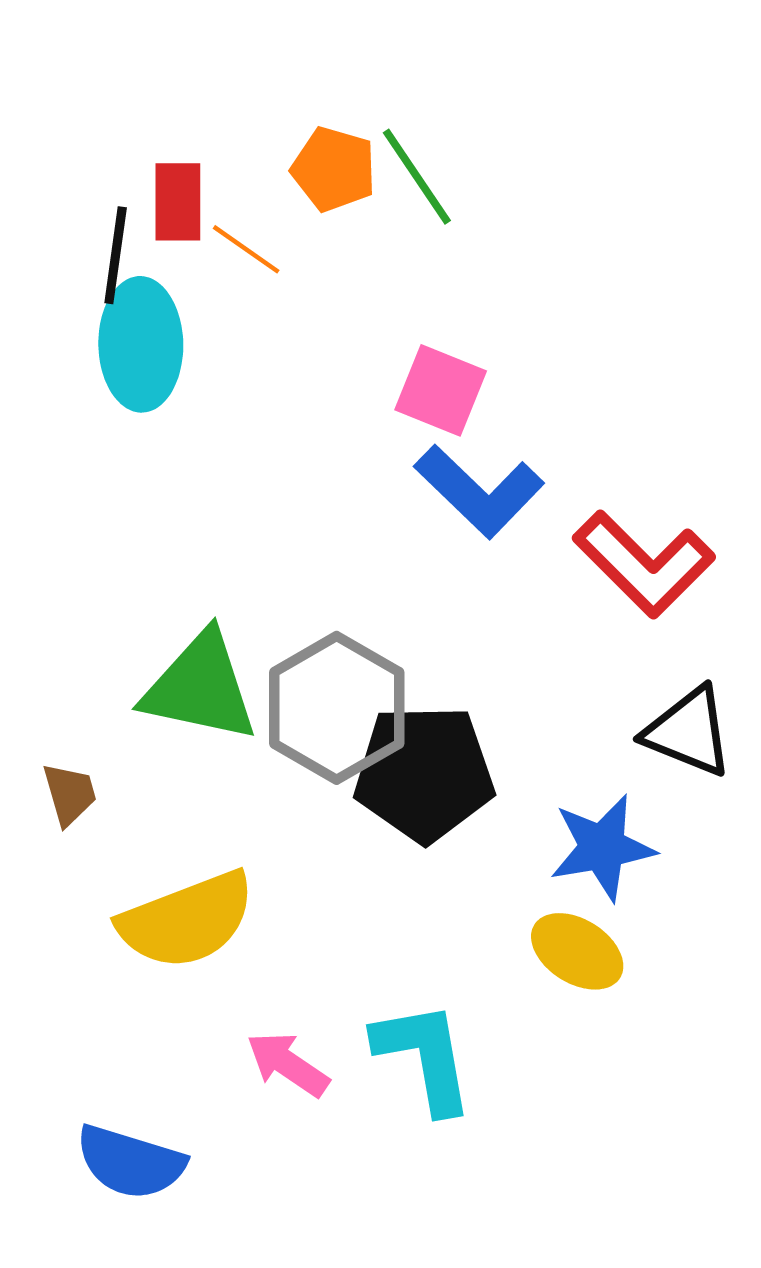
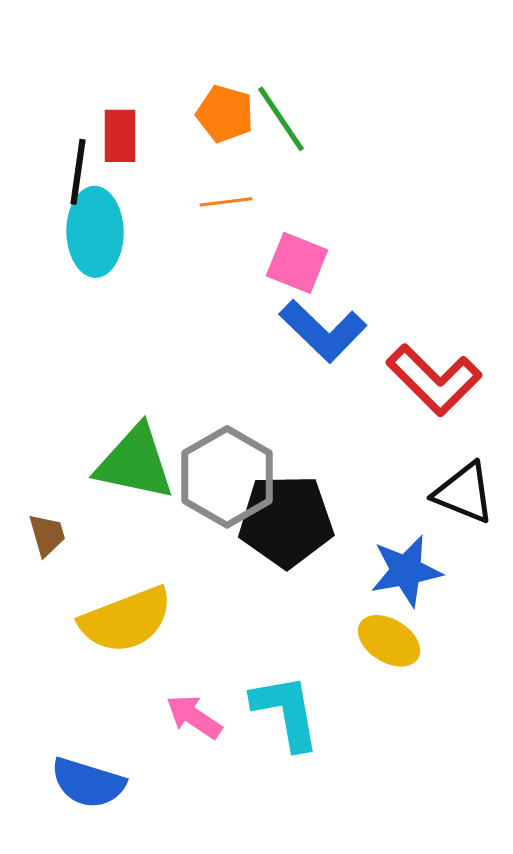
orange line: (246, 249) -> (226, 202), moved, turned -42

